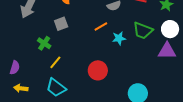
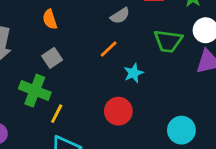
cyan star: (119, 38) -> (133, 73), moved
green cross: (44, 43) -> (35, 91), size x1.5

